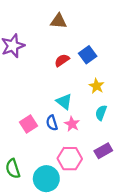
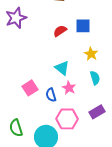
blue square: (88, 55) -> (83, 26), turned 35
cyan semicircle: (101, 113) -> (95, 78), turned 144
blue semicircle: (52, 123) -> (51, 95), moved

